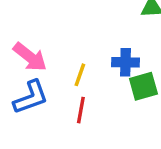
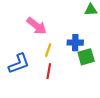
pink arrow: (30, 57) -> (37, 26), moved

